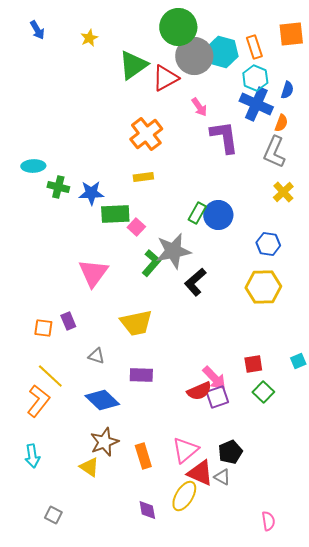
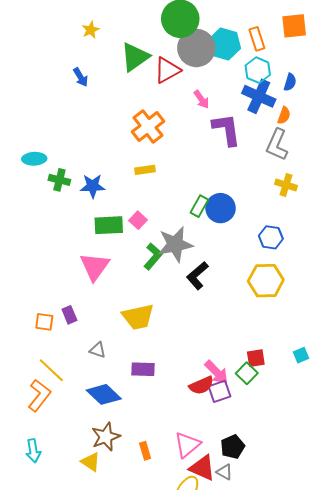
blue arrow: (37, 30) -> (81, 77), moved
yellow cross: (283, 192) -> (286, 185), turned -30
green rectangle: (115, 214) -> (109, 225), moved
green square: (263, 392) -> (247, 373), moved
orange rectangle: (143, 456) -> (145, 451), size x0.7

